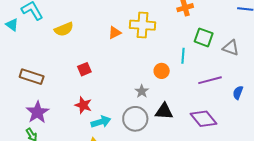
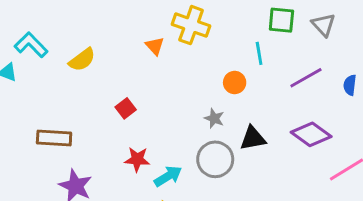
yellow cross: (142, 25) -> (191, 25), turned 30
orange triangle: (115, 33) -> (155, 46), turned -32
gray triangle: (231, 48) -> (323, 25), turned 42

